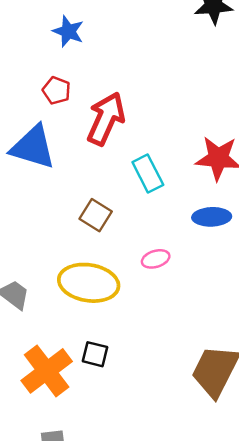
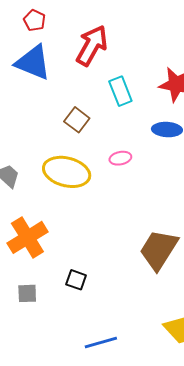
red pentagon: (57, 91) -> (34, 20), moved
black square: (95, 354) -> (76, 280), moved

